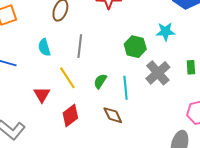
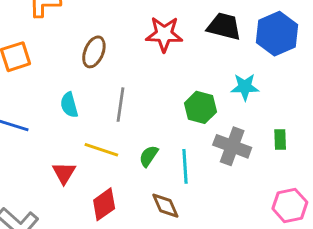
gray cross: (158, 73) -> (232, 146), turned -30
yellow line: (67, 78) -> (101, 150), turned -40

